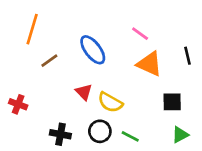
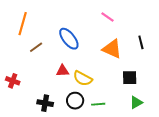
pink line: (140, 34) -> (107, 17), moved
red triangle: (84, 92) -> (62, 71), turned -48
green line: (130, 136) -> (98, 104), turned -32

